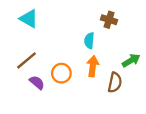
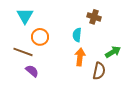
cyan triangle: (29, 19) -> (25, 16), turned 30
brown line: (27, 60) -> (23, 52), turned 60
orange circle: (61, 73) -> (40, 37), moved

